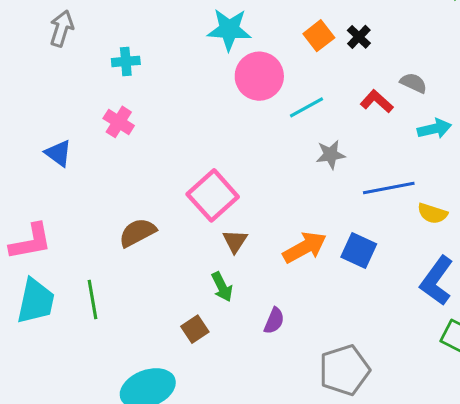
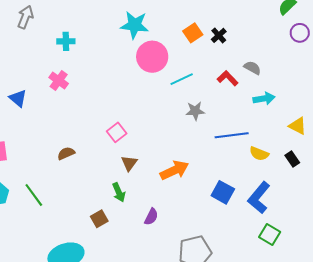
pink square: (213, 195) -> (117, 132), size x0.6
brown semicircle: (137, 233) -> (66, 153), size x0.7
blue square: (359, 250) -> (223, 192), moved
green line: (92, 299) -> (34, 195), turned -30

